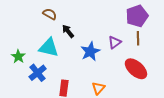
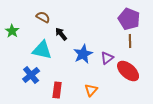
purple pentagon: (137, 16) -> (129, 19), turned -30
purple triangle: (115, 42) -> (107, 58), moved
green star: (18, 57) -> (12, 31), moved

